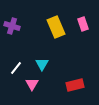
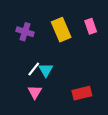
purple cross: (12, 26) -> (25, 32), moved
white line: (16, 68) -> (34, 69), moved

